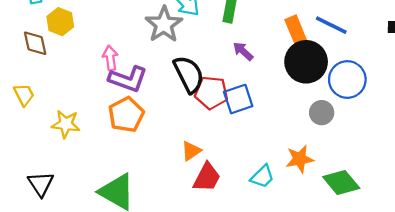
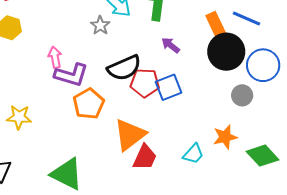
gray star: (164, 24) -> (100, 25), size x0.6
black semicircle: (189, 74) -> (124, 68), turned 96
orange pentagon: (126, 115) -> (89, 104), moved
orange triangle: (191, 151) -> (130, 135), size x1.8

